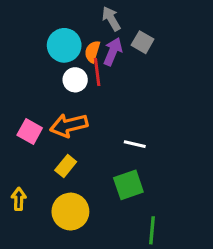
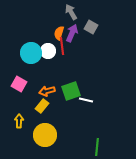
cyan circle: (64, 45) -> (31, 53), moved
orange arrow: (69, 125) -> (47, 91), moved, size x0.7
white line: (135, 144) -> (86, 100), moved
green square: (128, 185) -> (71, 91), moved
yellow arrow: (19, 199) -> (19, 121), moved

